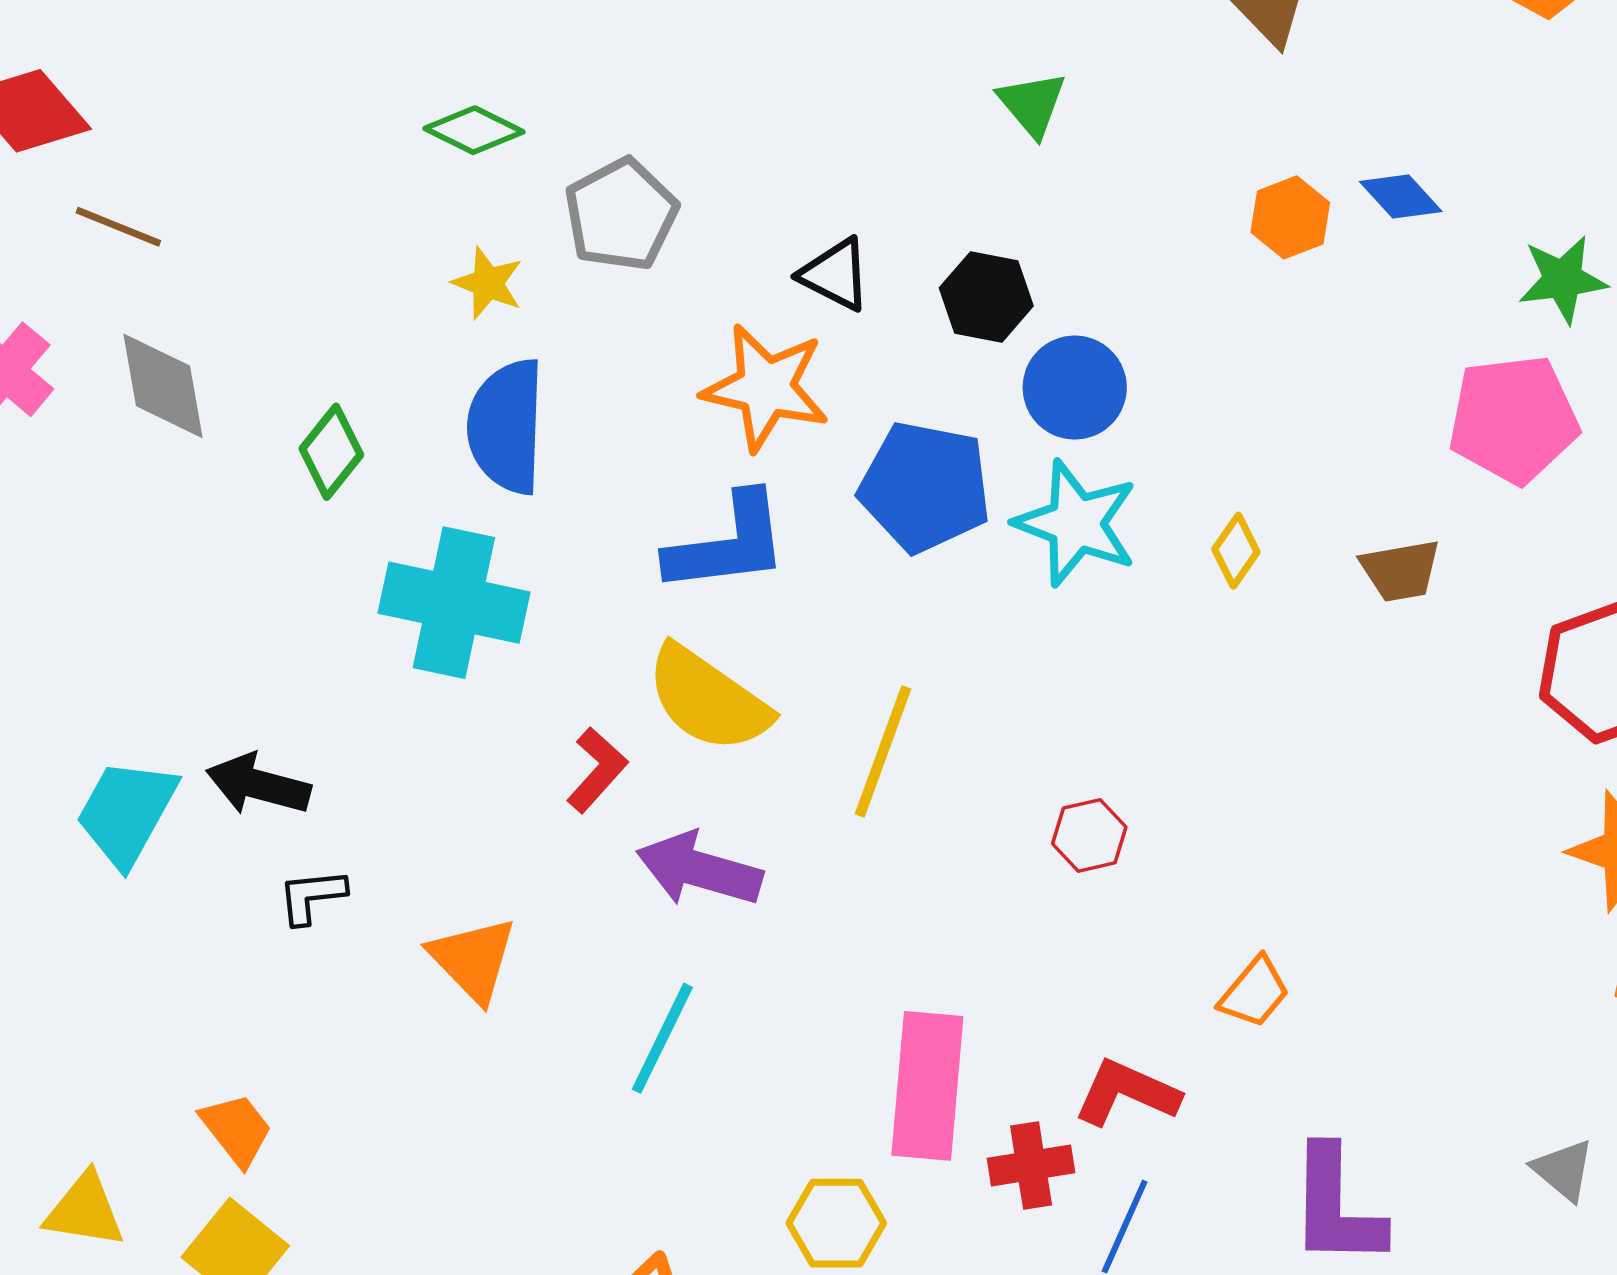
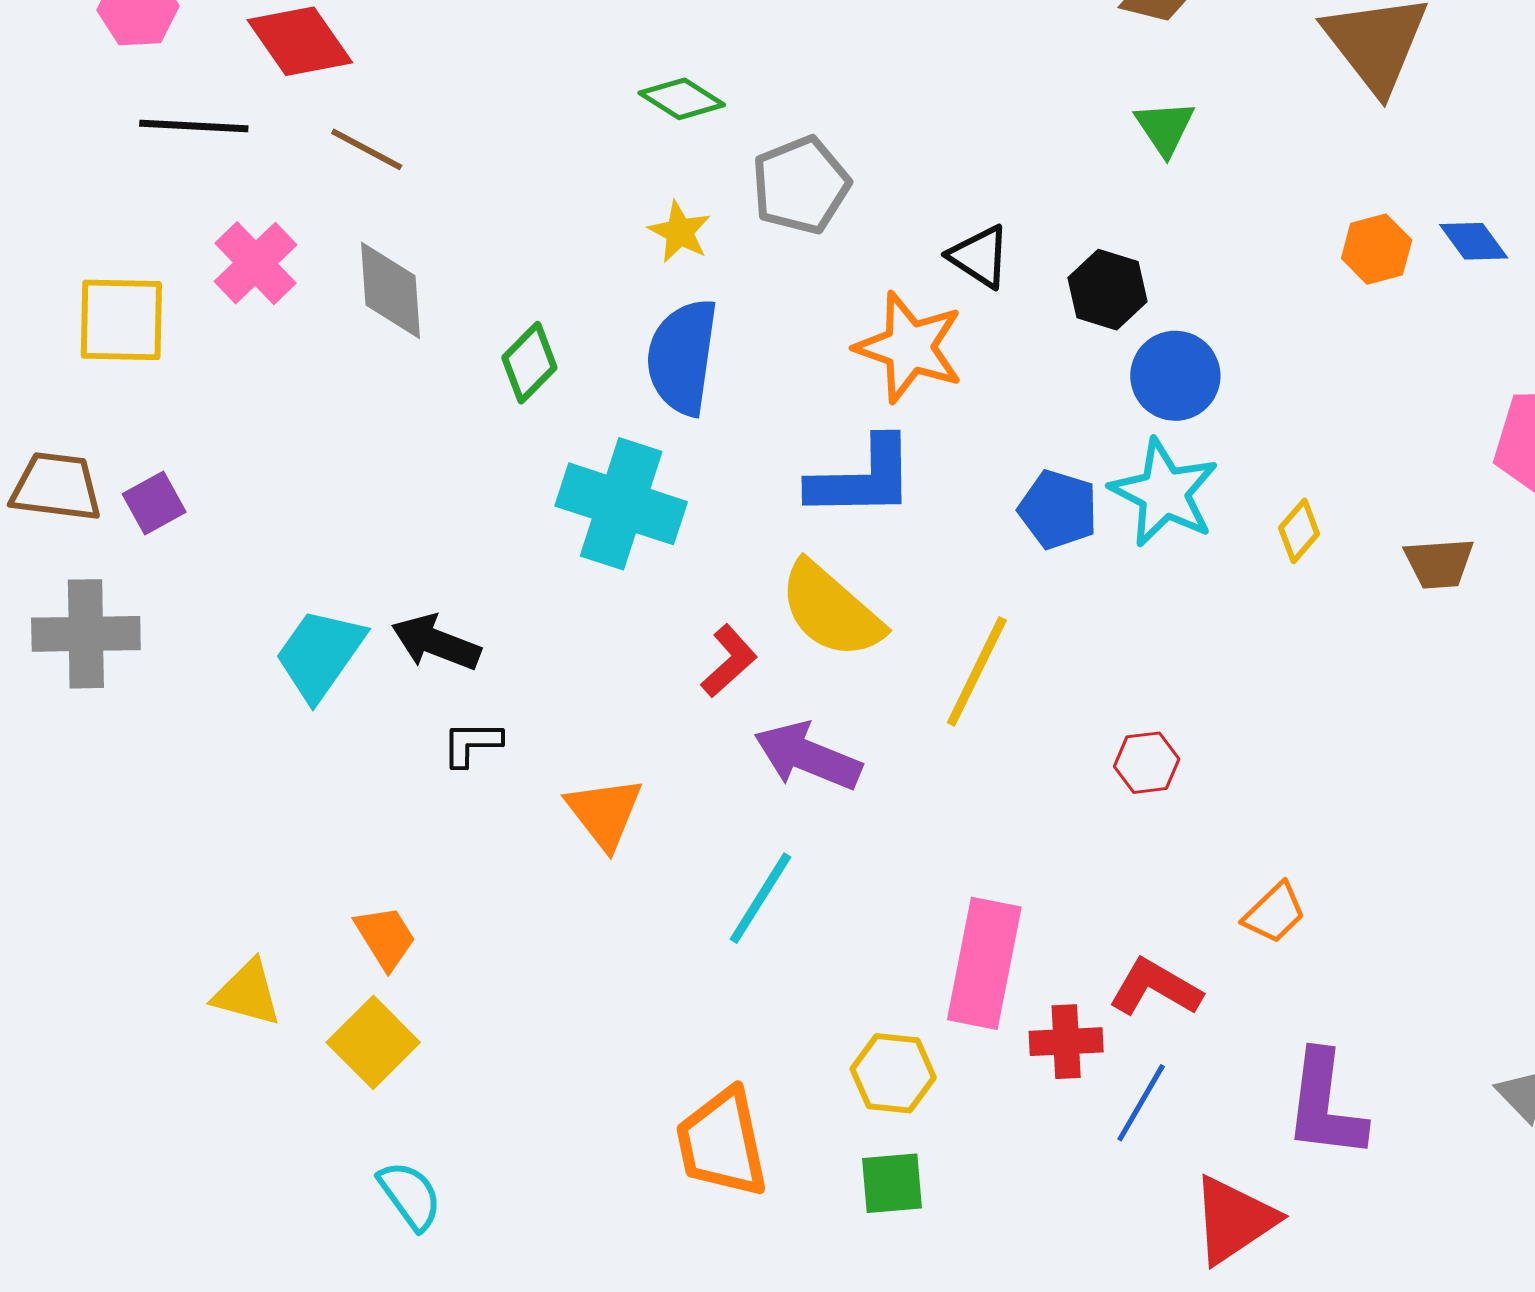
blue pentagon: (925, 487) -> (1058, 510), moved, size x0.7

